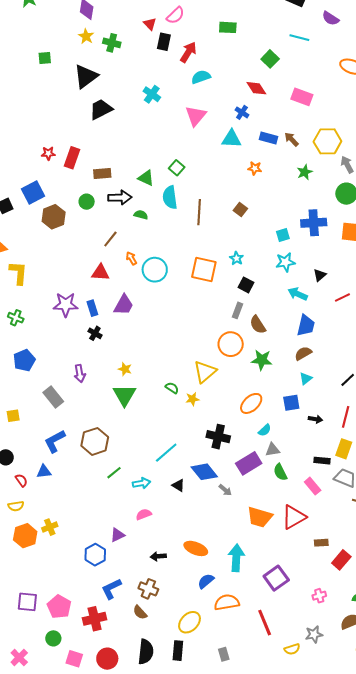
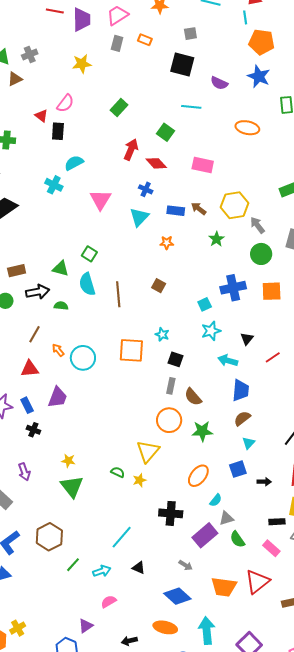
green rectangle: (228, 27) -> (119, 107), turned -42
red arrow: (188, 52) -> (131, 150), moved
cyan semicircle: (201, 77) -> (74, 163), moved
cyan triangle: (231, 139) -> (139, 217), turned -40
blue diamond: (204, 472) -> (177, 596), moved

